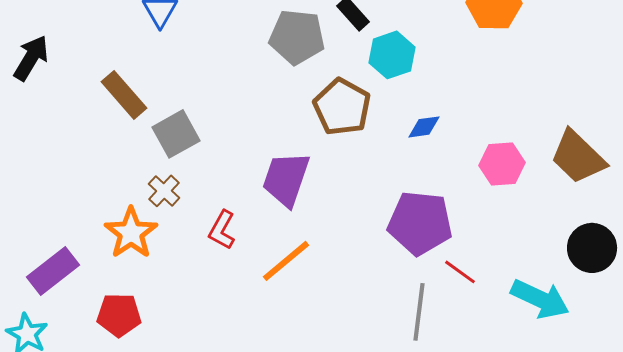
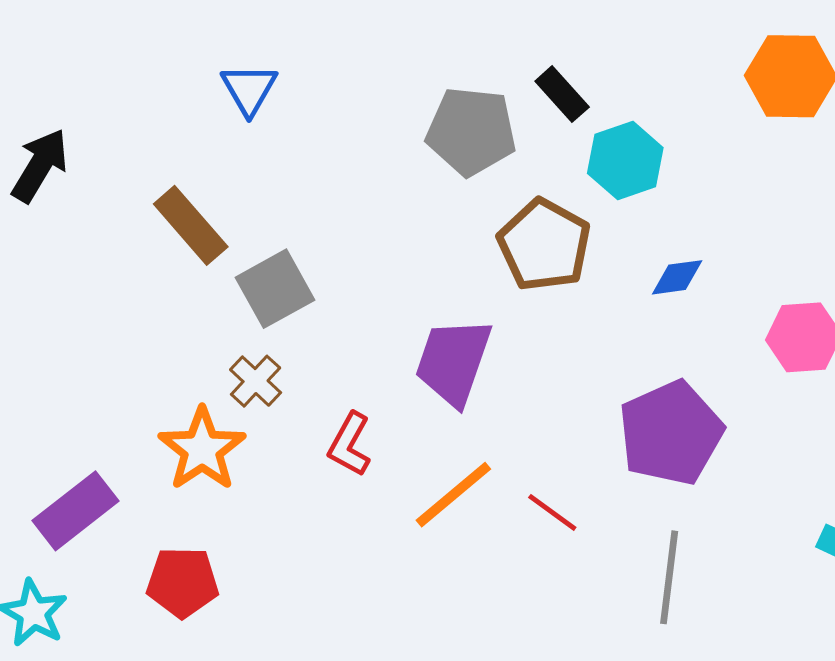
purple pentagon: (420, 223) -> (671, 433), turned -30
red line: (460, 272) -> (552, 512), moved

